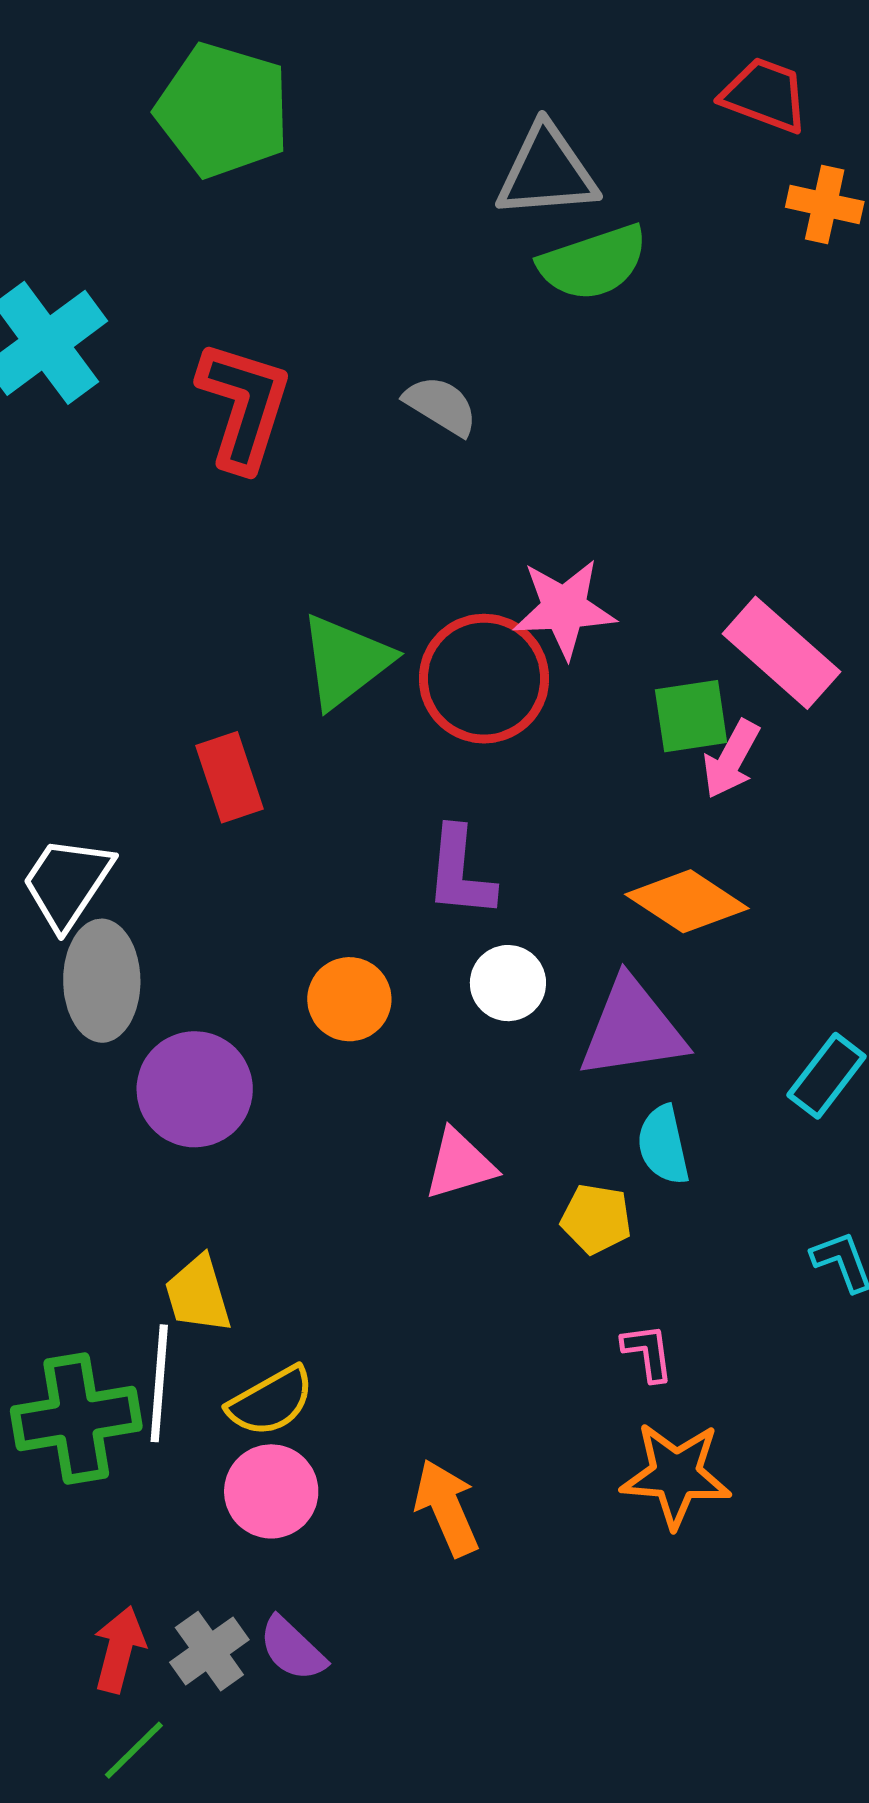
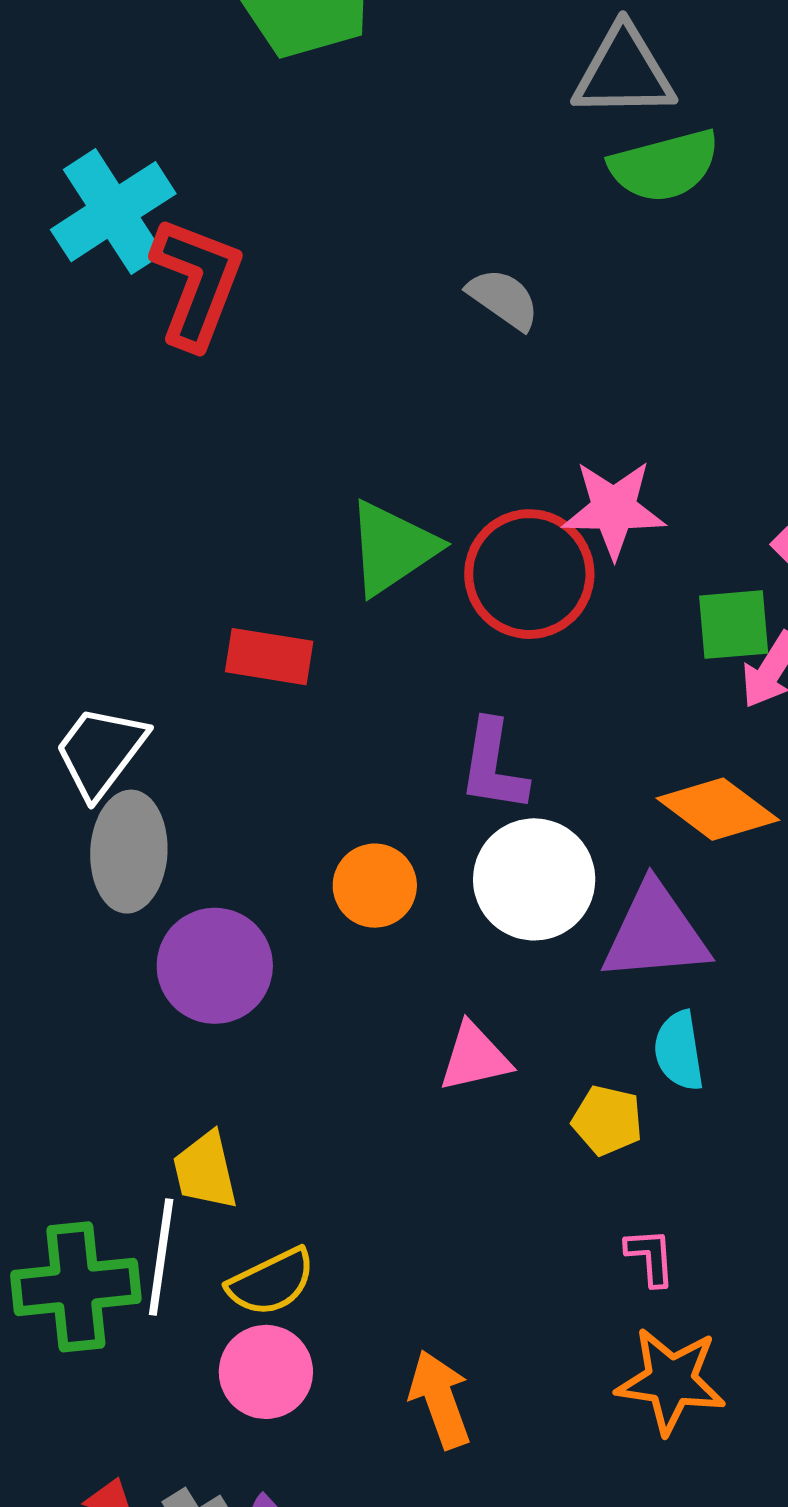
red L-shape: (244, 406) -> (197, 283), moved
red rectangle: (229, 777) -> (269, 657), turned -66
white circle: (508, 983) -> (534, 879), size x1.6

